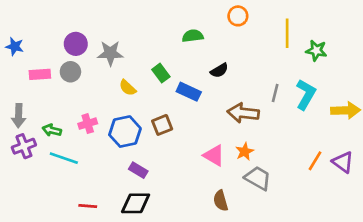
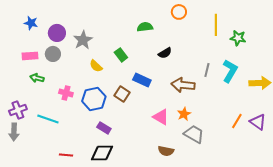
blue star: (15, 47) -> (31, 23), moved
gray star: (110, 53) -> (83, 40), turned -30
blue rectangle: (189, 92) -> (142, 80), moved
gray arrow: (19, 116) -> (14, 132), moved
pink cross: (88, 124) -> (66, 93), turned 32
brown square: (162, 125) -> (122, 94), turned -35
green arrow: (52, 130) -> (37, 78), moved
brown semicircle: (221, 201) -> (166, 151), turned -63

